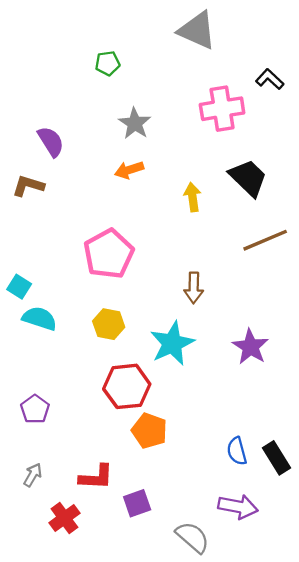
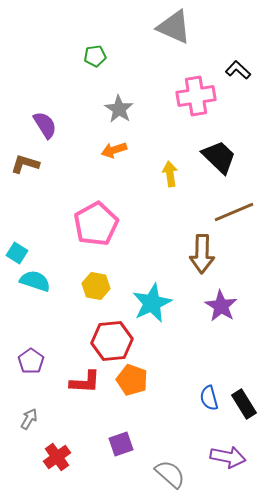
brown arrow: (194, 288) -> (202, 254), moved, size x1.4
red L-shape: (96, 477) -> (85, 382), moved
purple arrow: (238, 507) -> (228, 457), moved

